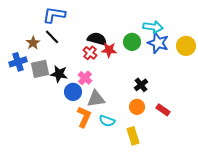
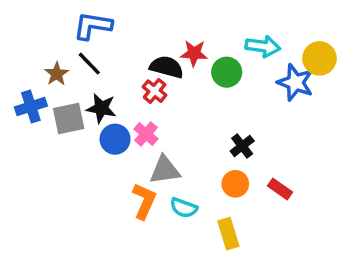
blue star: (158, 43) -> (295, 82), moved
yellow circle: (186, 46) -> (319, 58), moved
red star: (109, 50) -> (194, 53), moved
black star: (59, 74) -> (101, 108), moved
blue circle: (73, 92) -> (115, 139), moved

